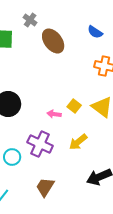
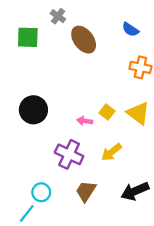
cyan circle: (12, 157) -> (41, 192), moved
brown trapezoid: (45, 187) -> (86, 191), moved

